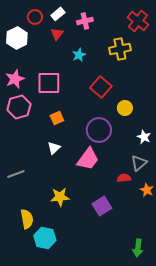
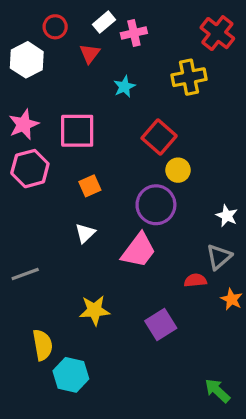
white rectangle: (58, 14) -> (104, 22), moved
yellow circle: (125, 108) -> (178, 170), moved
green arrow: (138, 248) -> (217, 391), turned 126

